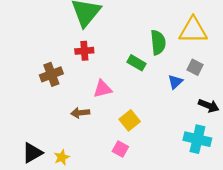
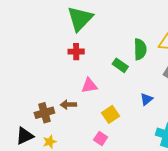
brown cross: (51, 74) -> (44, 113), moved
blue triangle: (175, 82) -> (146, 99), moved

